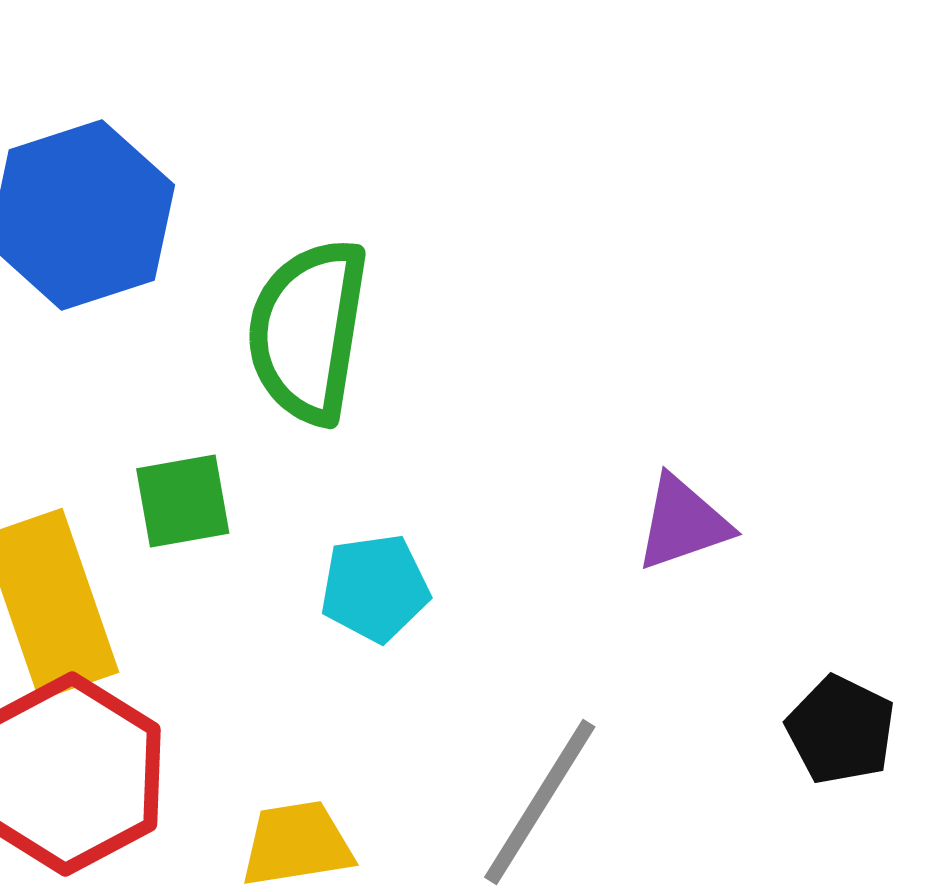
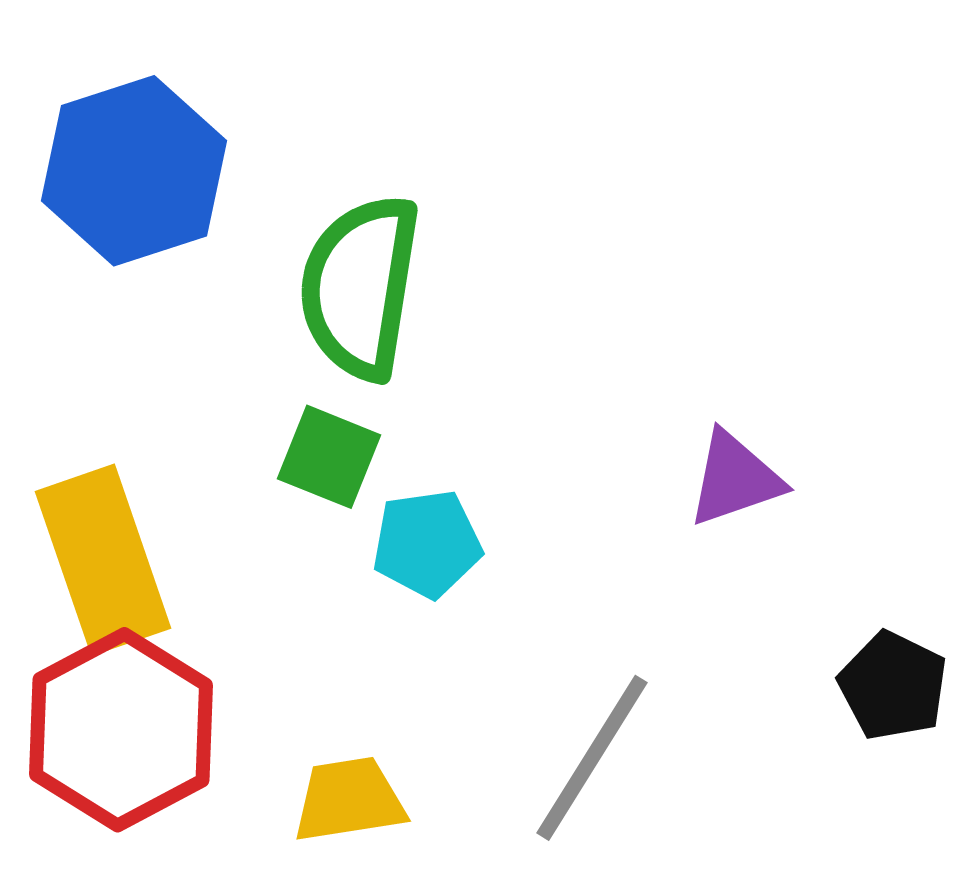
green square: (183, 501) -> (329, 457), moved, turned 32

